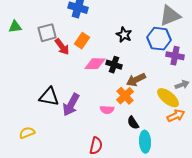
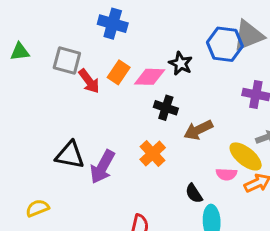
gray square: (47, 33) -> (67, 61), turned 30
blue hexagon: (159, 39) -> (225, 44), moved
pink diamond: (95, 64) -> (150, 77), moved
orange cross: (125, 96) -> (153, 154), moved
pink semicircle: (107, 110) -> (226, 174), moved

